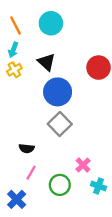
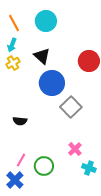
gray square: (60, 124) -> (71, 107), moved
black semicircle: (27, 148) -> (20, 121), moved
pink line: (31, 173) -> (21, 160), moved
green circle: (60, 185) -> (44, 166), moved

